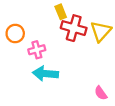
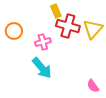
pink cross: (37, 50) -> (43, 42), moved
cyan arrow: (45, 74) -> (42, 68), turned -135

